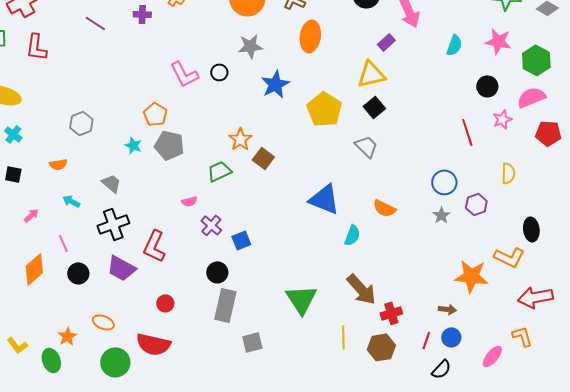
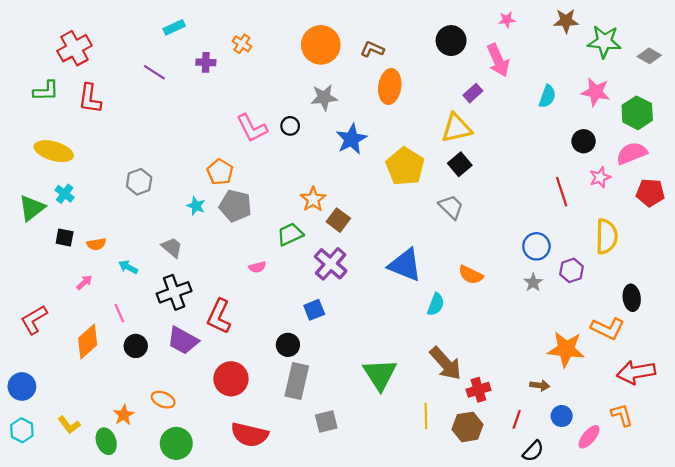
orange semicircle: (58, 164) -> (96, 244), moved
yellow semicircle: (508, 173) -> (607, 236), size x1.5
purple cross: (211, 225) -> (331, 264), moved, size x1.4
red circle: (165, 303) -> (231, 379), size x1.8
blue circle: (451, 337) -> (562, 416), moved
red semicircle: (153, 344) -> (250, 435), moved

